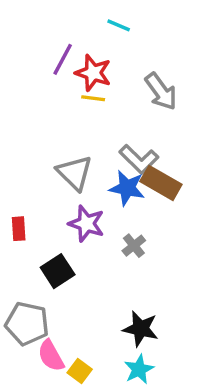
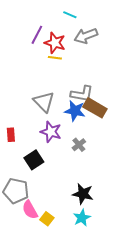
gray arrow: (161, 91) -> (86, 36), moved, turned 105
gray L-shape: (139, 159) -> (82, 94), turned -35

